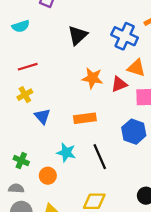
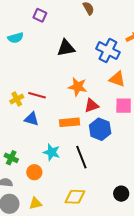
black triangle: (78, 35) -> (66, 48), turned 30
red line: (28, 67) -> (37, 95), moved, turned 30
red triangle: (119, 84) -> (92, 106), moved
blue triangle: (42, 116) -> (32, 119), turned -35
blue hexagon: (134, 132) -> (100, 129), moved

